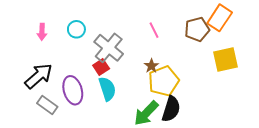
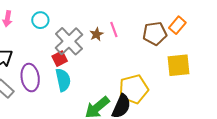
orange rectangle: (220, 18) -> (177, 25), size x0.7
brown star: (151, 66) -> (96, 34), moved
yellow pentagon: (164, 81) -> (134, 89), moved

